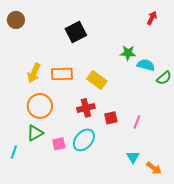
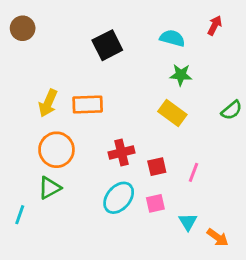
cyan semicircle: (146, 65) -> (172, 38), moved
yellow rectangle: (97, 80) -> (172, 113), moved
pink square: (59, 144) -> (155, 203), moved

